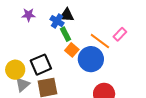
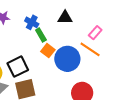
black triangle: (67, 15) -> (65, 18), moved
orange line: (100, 41) -> (90, 49), moved

